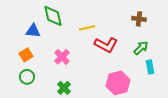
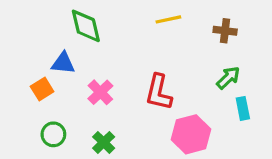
yellow line: (87, 28) -> (168, 19), moved
blue triangle: (33, 31) -> (63, 63), moved
red L-shape: (106, 45) -> (159, 92), moved, turned 75
green circle: (27, 77) -> (53, 134), moved

